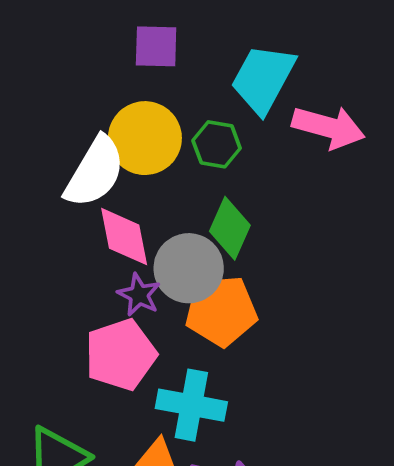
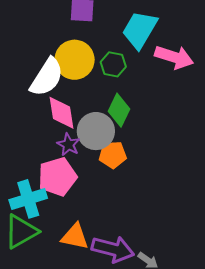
orange pentagon: (221, 311) -> (113, 155), size x0.7
cyan cross: (191, 405) -> (28, 199), moved, turned -30

